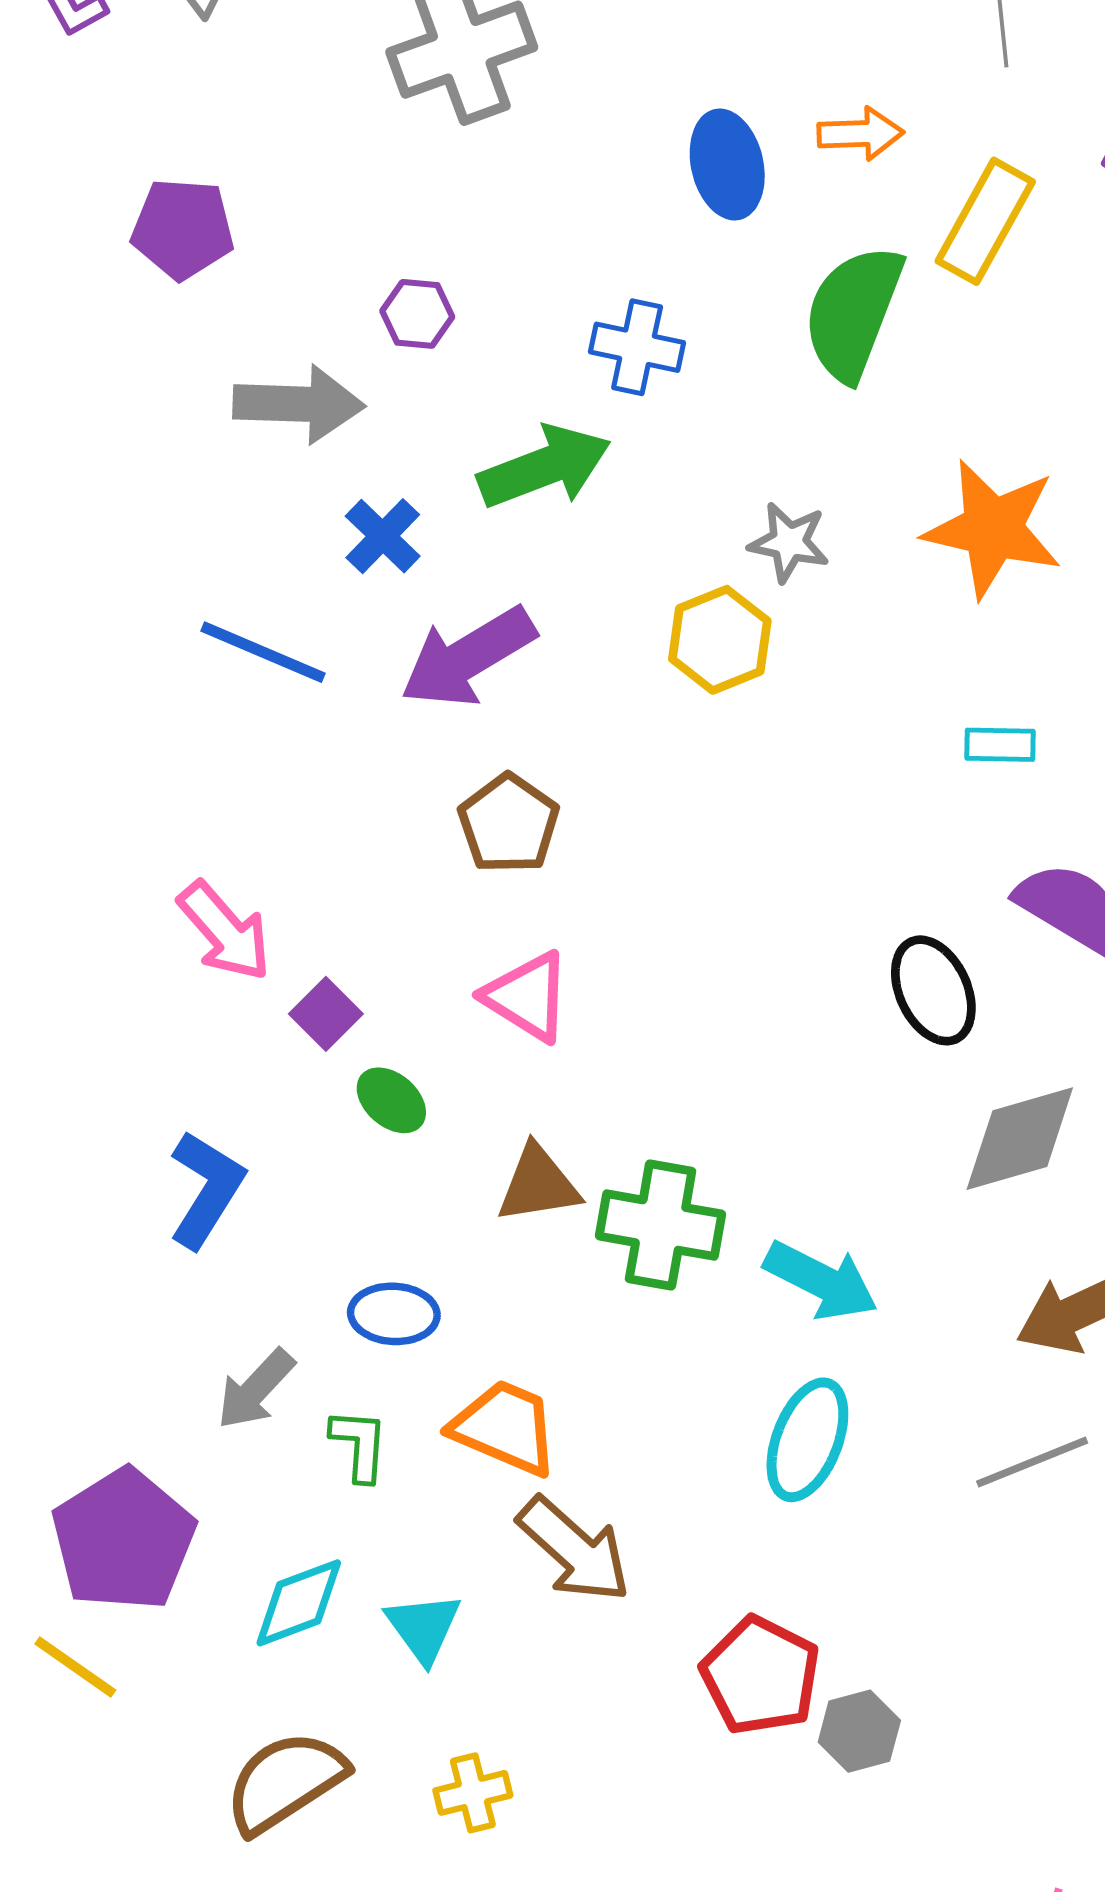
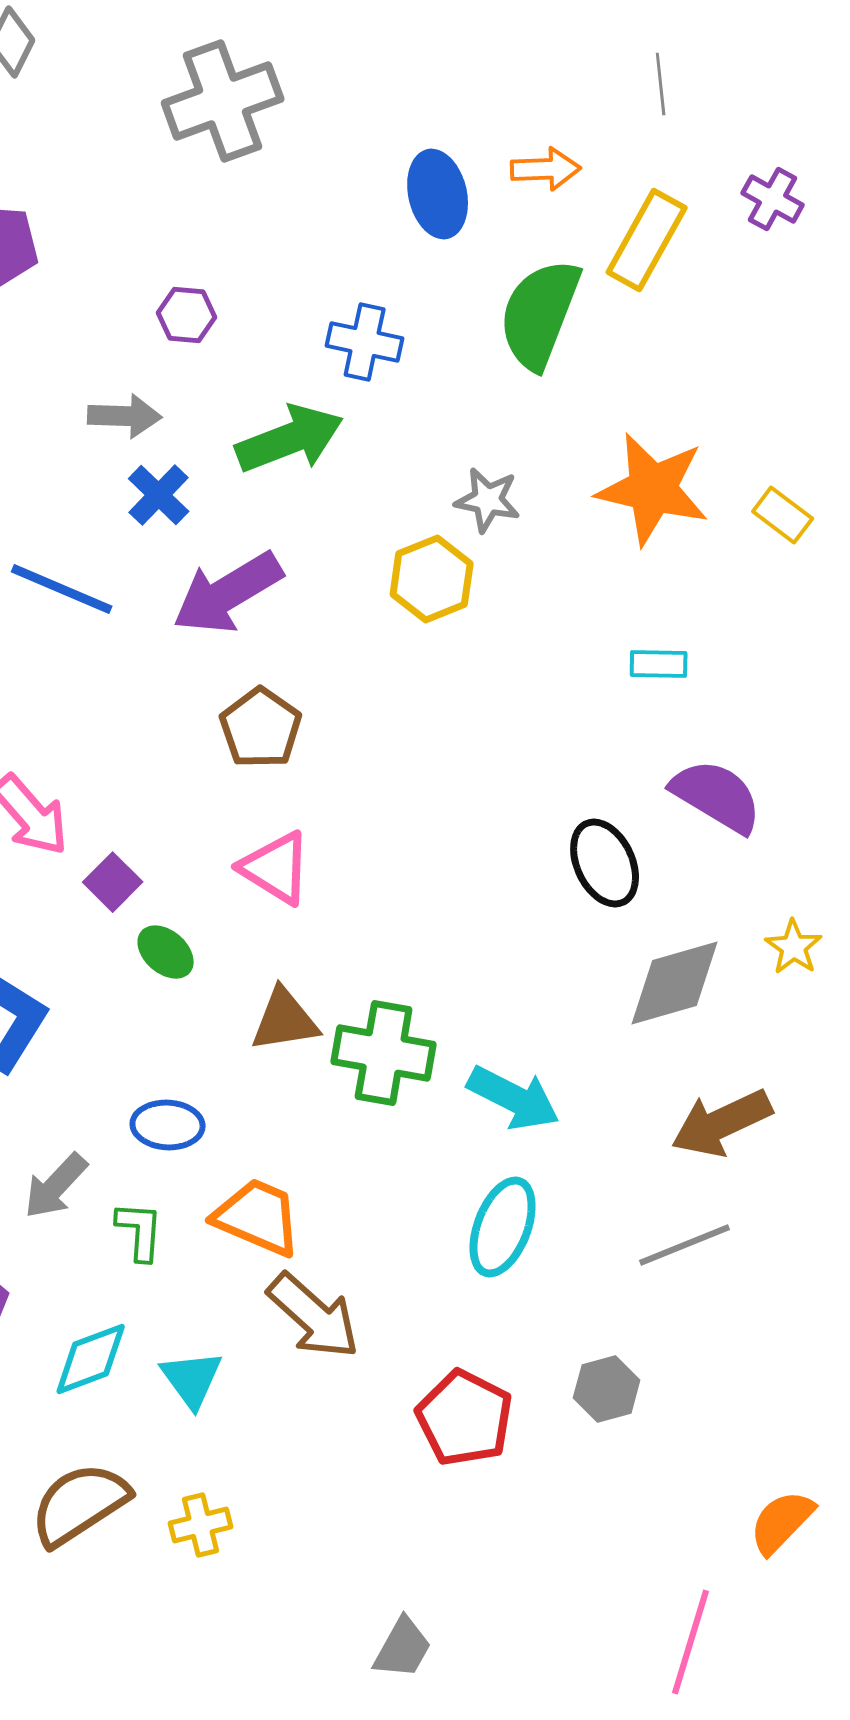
gray arrow: (299, 404) -> (125, 416), moved, size x0.7
gray hexagon: (859, 1731) -> (607, 1389), moved
yellow cross: (473, 1793) -> (201, 1525), moved

